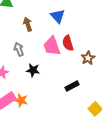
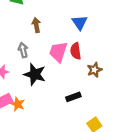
blue triangle: (58, 16) -> (80, 23), moved
pink trapezoid: (52, 46) -> (58, 52), turned 30
black star: (33, 70) -> (35, 74), size x1.5

